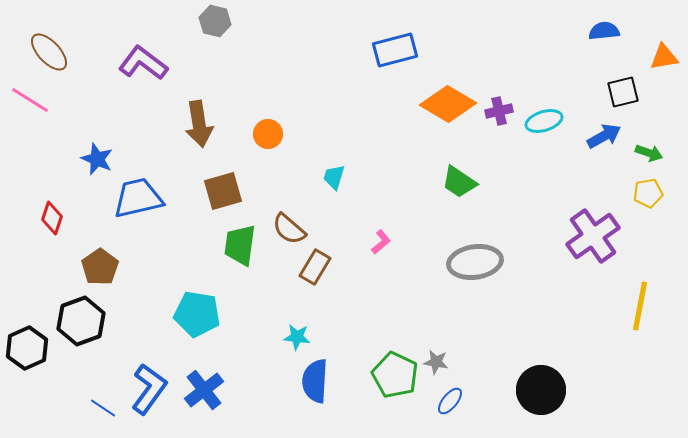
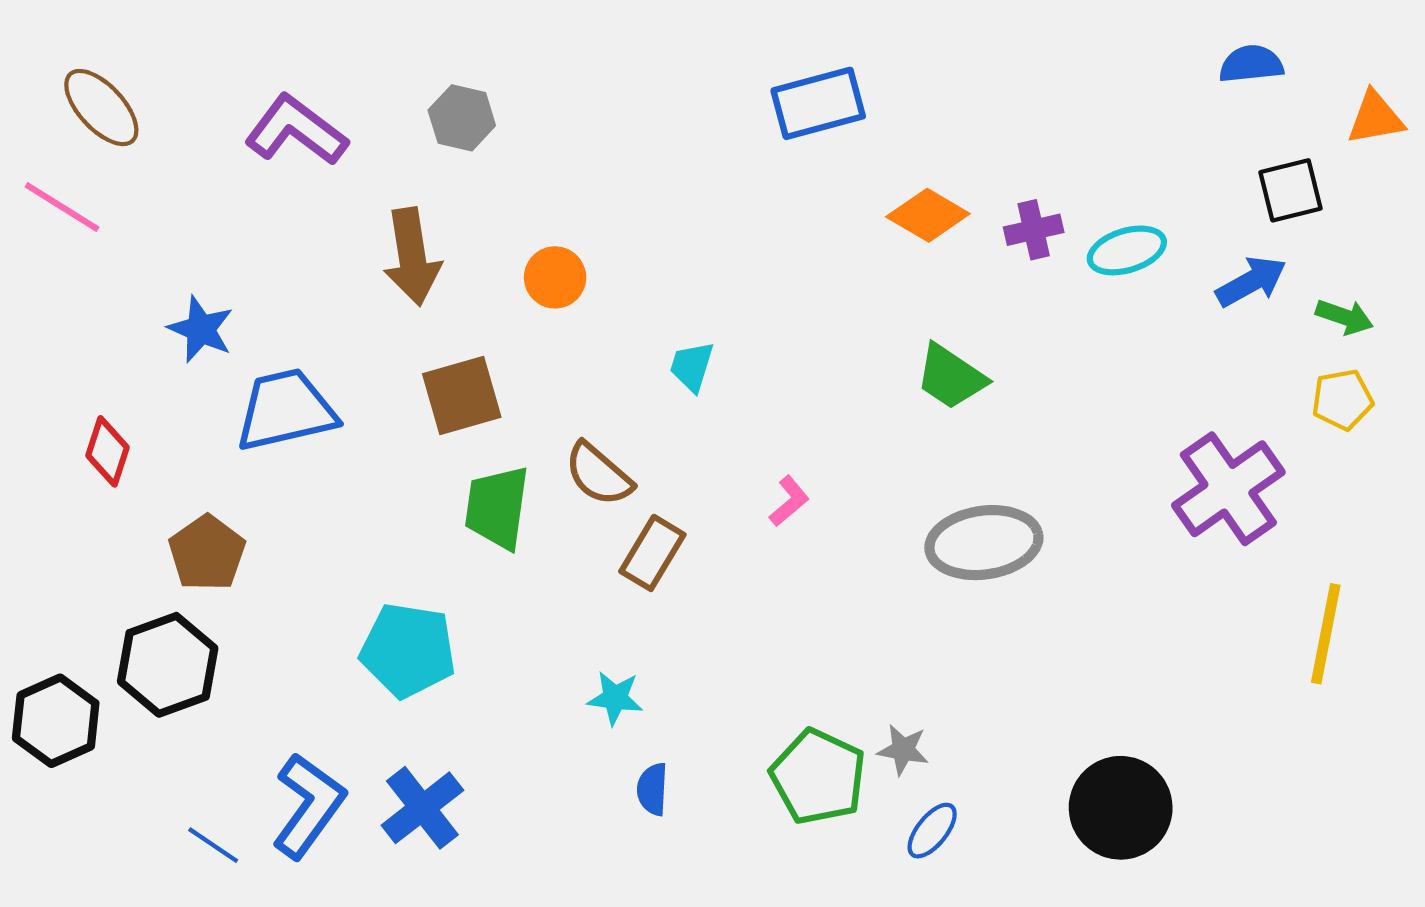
gray hexagon: (215, 21) -> (462, 118), moved
orange diamond: (448, 104) -> (928, 215), size x0.7
blue semicircle: (315, 381) -> (652, 789), size x0.6

